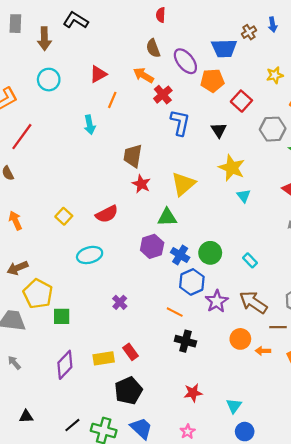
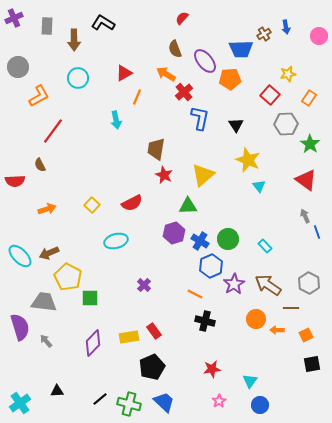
red semicircle: (161, 15) -> (182, 18), turned 40
red square: (241, 101) -> (270, 95), moved
orange arrow: (15, 221) -> (47, 209), turned 96
pink star: (188, 432) -> (219, 401), moved

